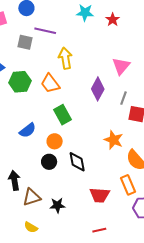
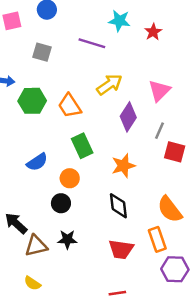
purple line: (45, 31) -> (92, 43), moved
yellow arrow: (65, 58) -> (109, 84), moved, turned 60
orange star: (114, 140) -> (123, 166), moved, turned 30
black diamond: (77, 162) -> (118, 206), moved
black arrow: (14, 180) -> (16, 223), turned -42
black star: (57, 205) -> (67, 239), moved

